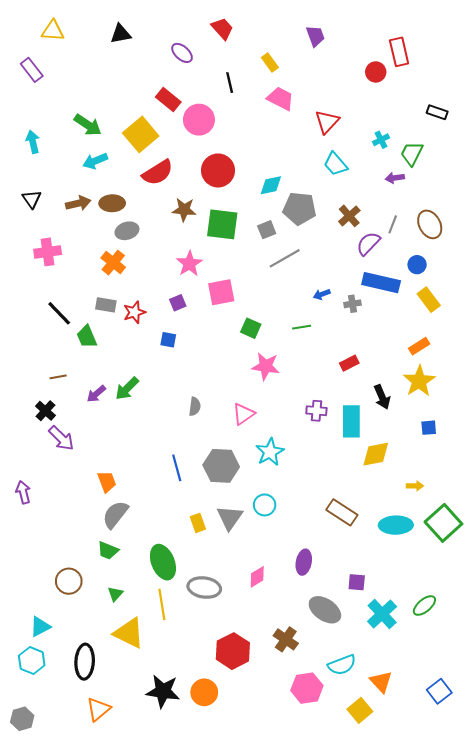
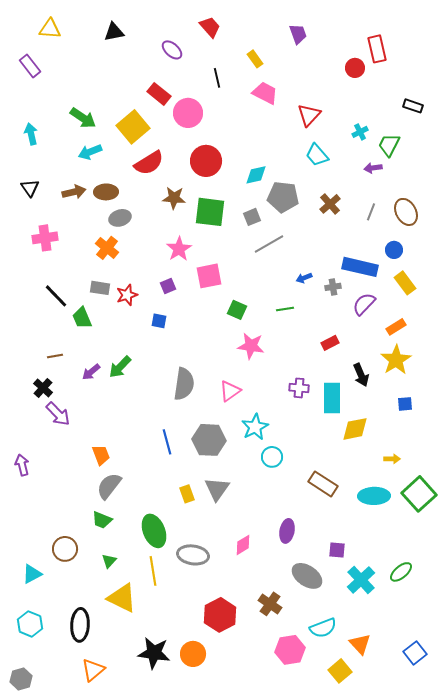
purple semicircle: (368, 243) -> (364, 304), moved
gray semicircle: (195, 407) -> (184, 384), size x1.8
cyan circle: (265, 505) -> (272, 457), moved
cyan triangle: (40, 627) -> (32, 574), moved

